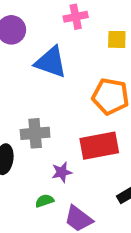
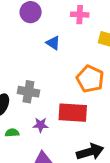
blue triangle: (51, 62) -> (53, 43), size x0.6
green semicircle: (44, 201) -> (12, 133), moved

